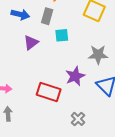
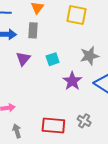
cyan square: (62, 35) -> (53, 59), moved
red rectangle: (49, 92) -> (53, 126), moved

